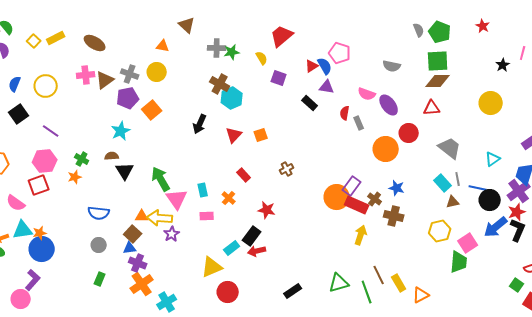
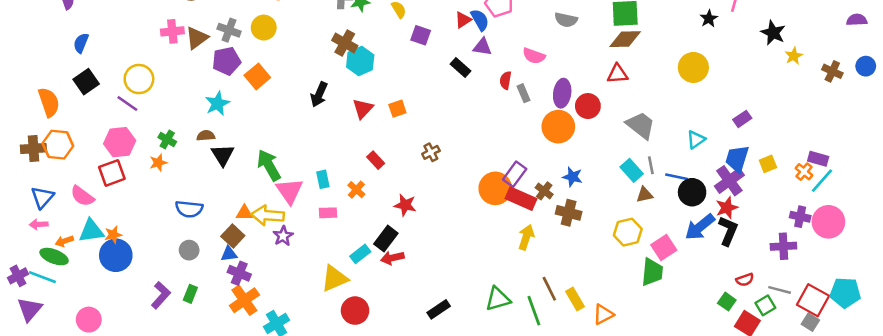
yellow circle: (46, 86) -> (139, 79), moved
purple ellipse: (389, 105) -> (562, 93), moved, turned 45
purple L-shape: (33, 280) -> (161, 295), moved

